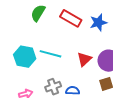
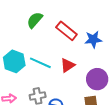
red triangle: (84, 59) -> (68, 65), moved

